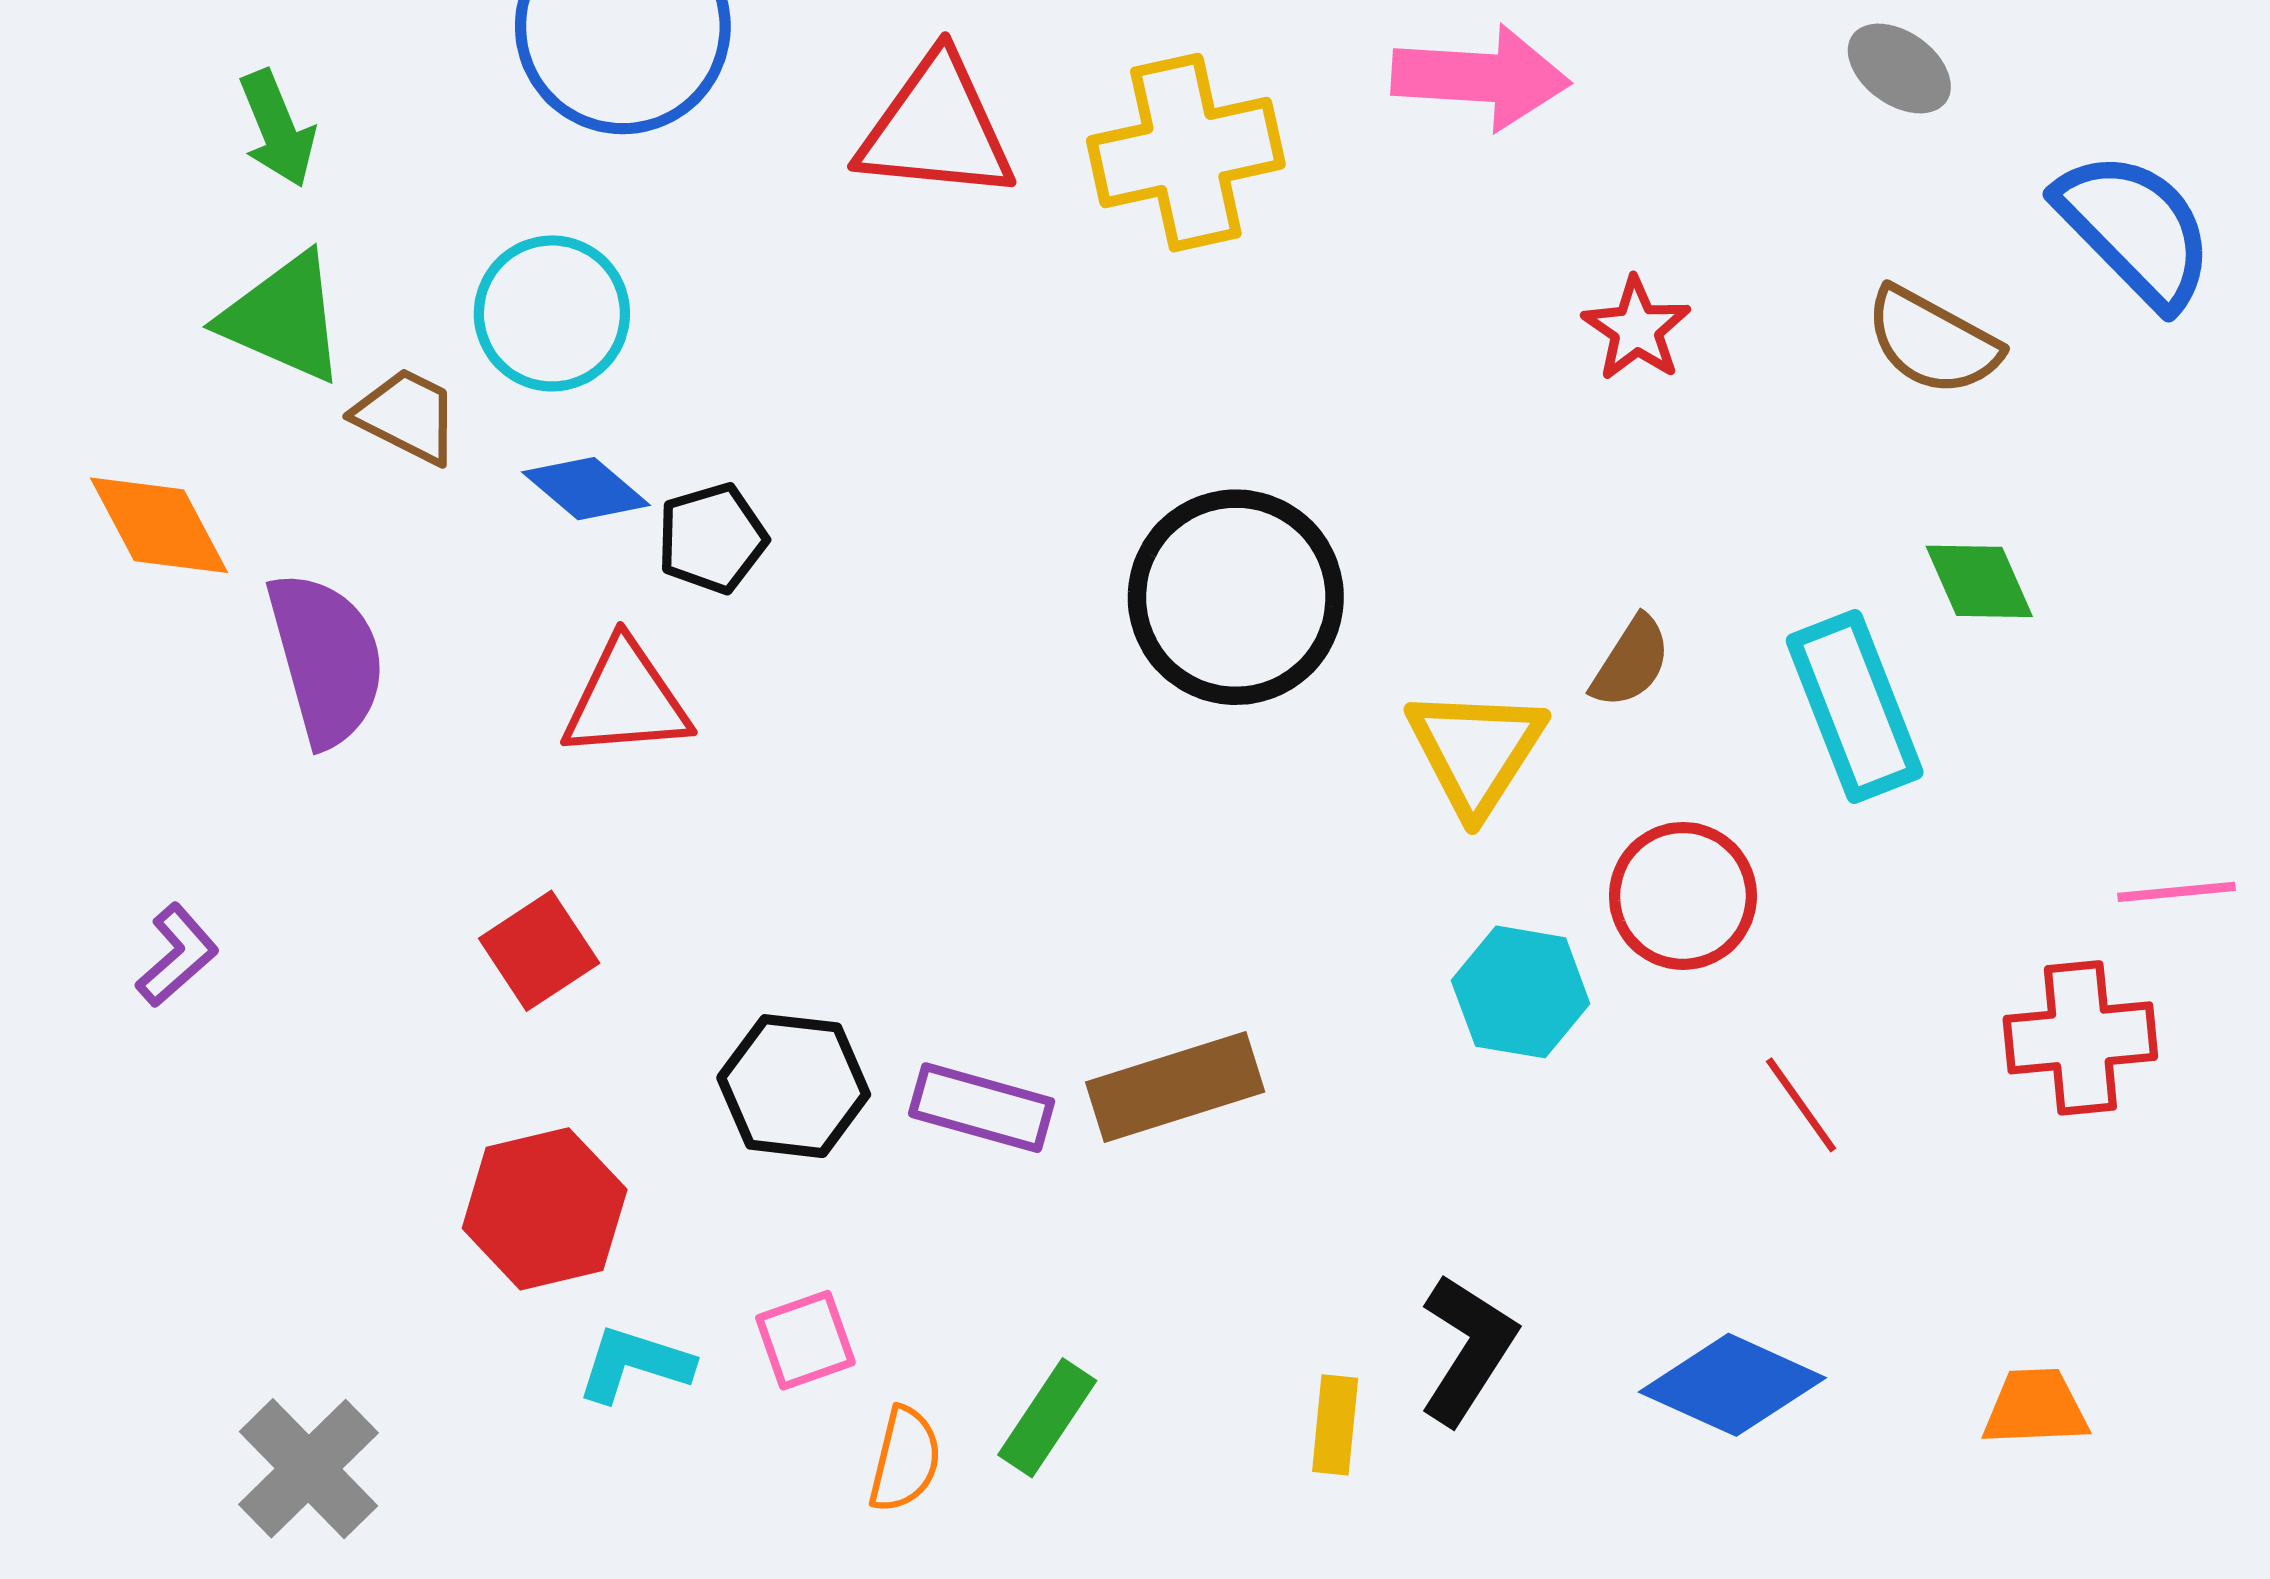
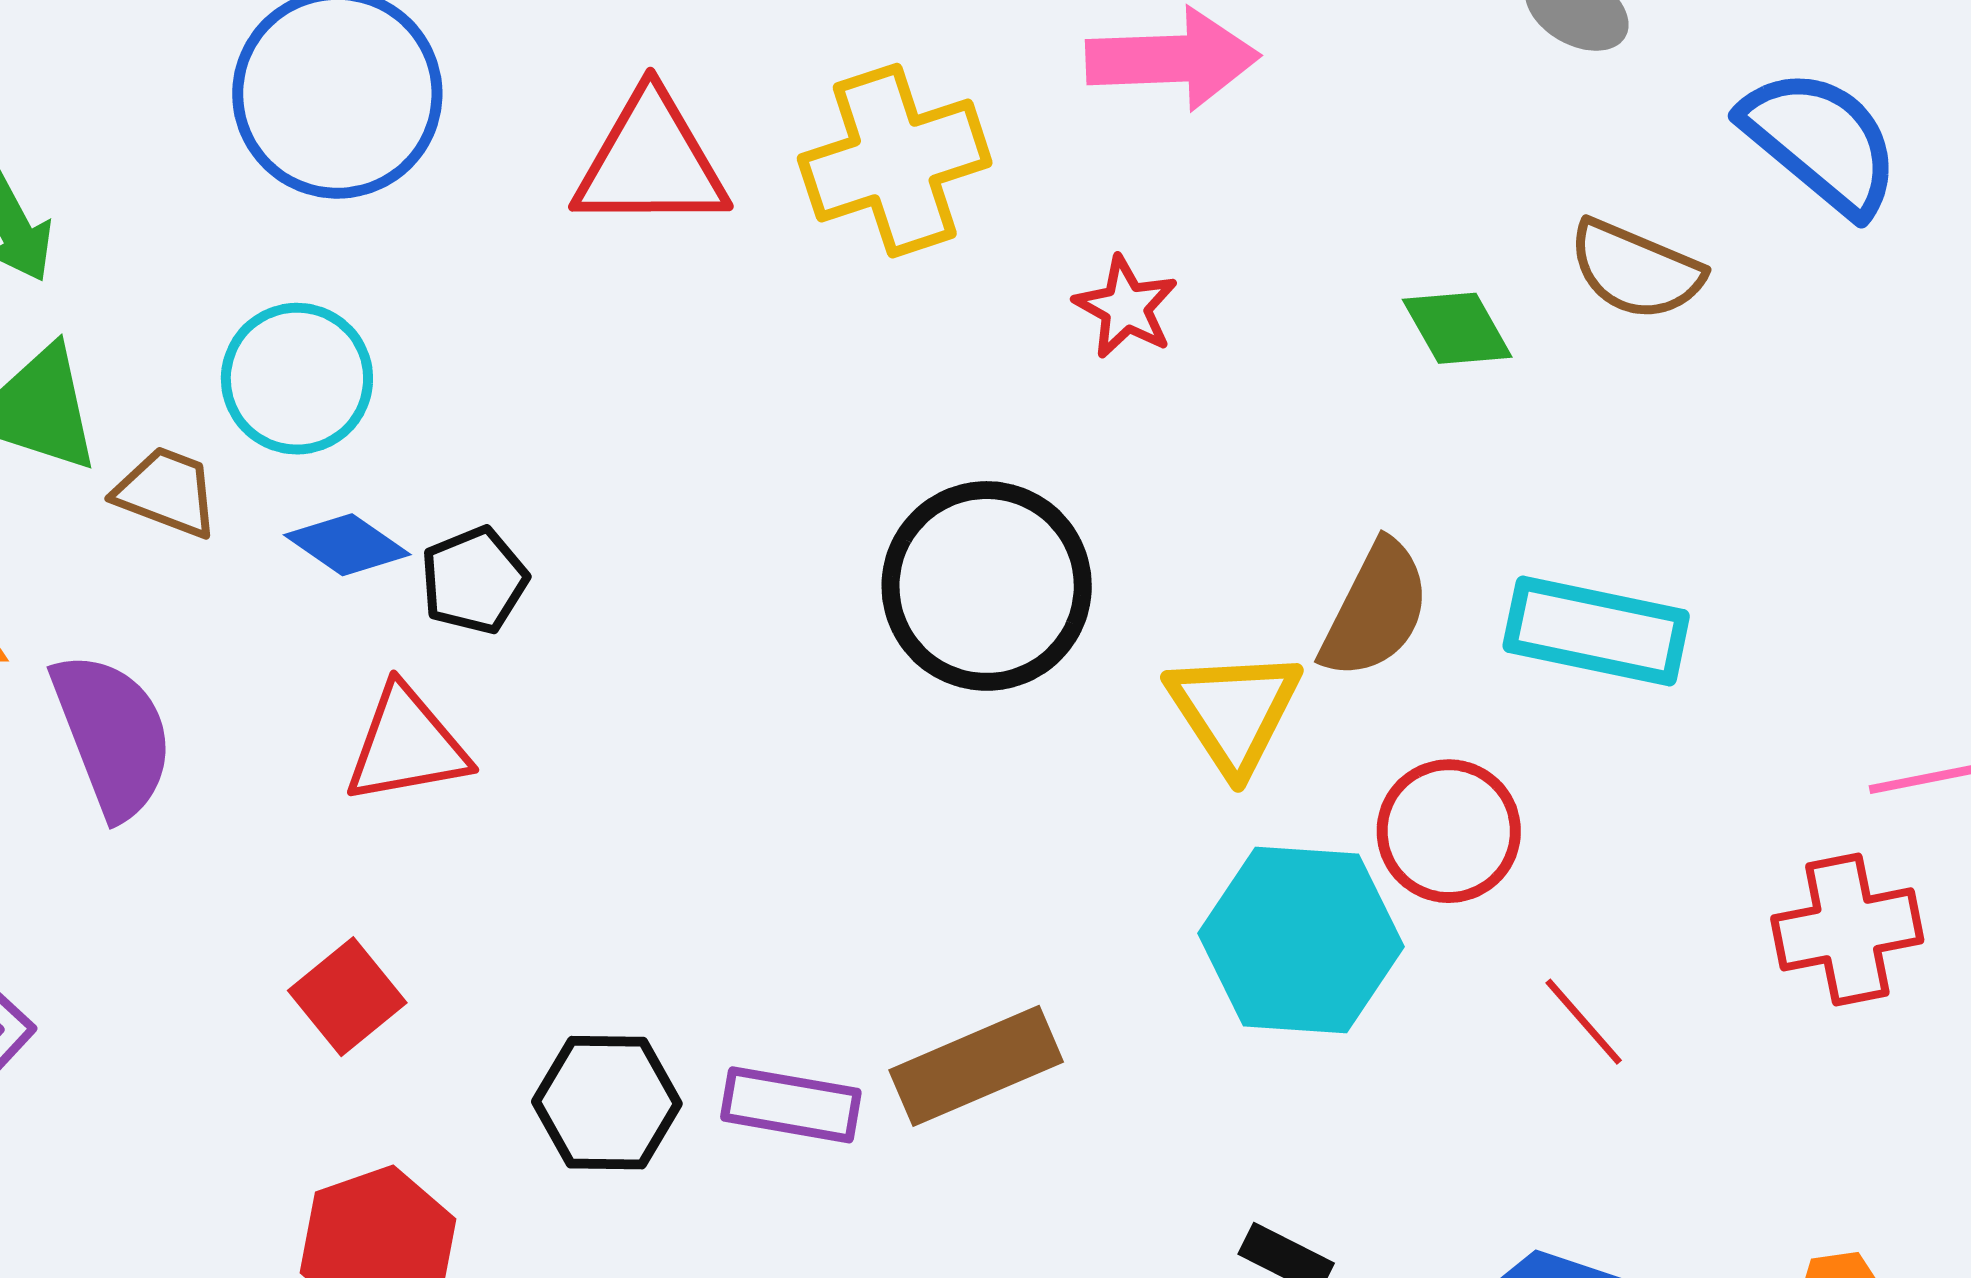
red star: (1636, 329) -> (1126, 307), moved
green diamond: (1979, 581) -> (1457, 328), moved
brown semicircle: (1631, 662) -> (1375, 610), size x1.5
cyan rectangle: (1855, 707) -> (1596, 631), turned -51
cyan hexagon: (1521, 992) -> (1301, 940), size x1.5

